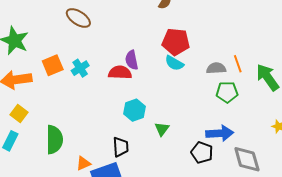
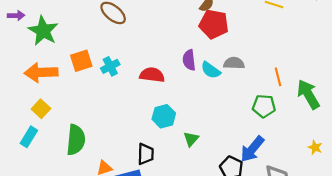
red pentagon: (176, 42) -> (214, 24), moved
purple semicircle: (132, 60) -> (189, 60), moved
gray semicircle: (216, 68) -> (234, 63), moved
blue arrow: (220, 133) -> (252, 149), turned 128

